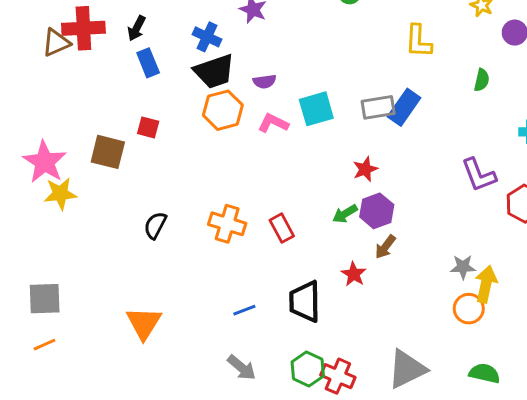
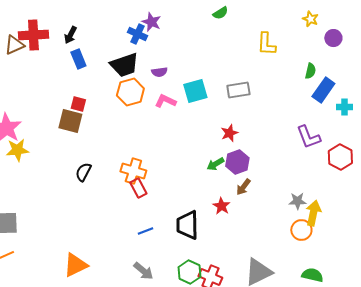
blue cross: (207, 37) -> (137, 34), moved
blue rectangle: (404, 107) -> (323, 90), moved
brown square: (108, 152) -> (70, 121), moved
red rectangle: (282, 228) -> (138, 188), moved
orange triangle: (144, 323) -> (75, 265), moved, turned 32

